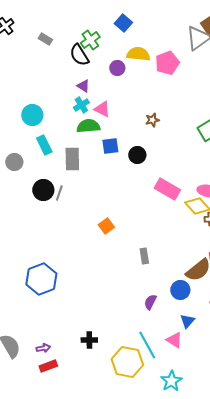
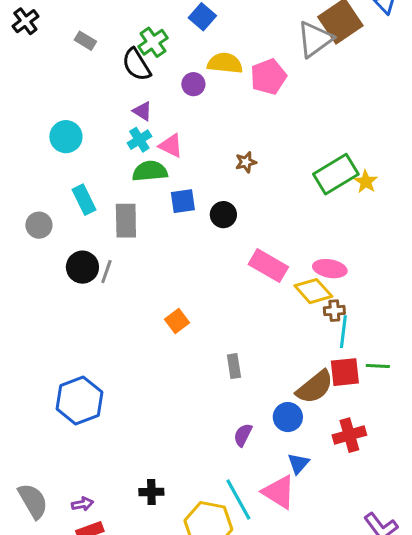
cyan circle: (32, 115) -> (66, 137), moved
pink triangle: (174, 340) -> (279, 492), size x1.4

